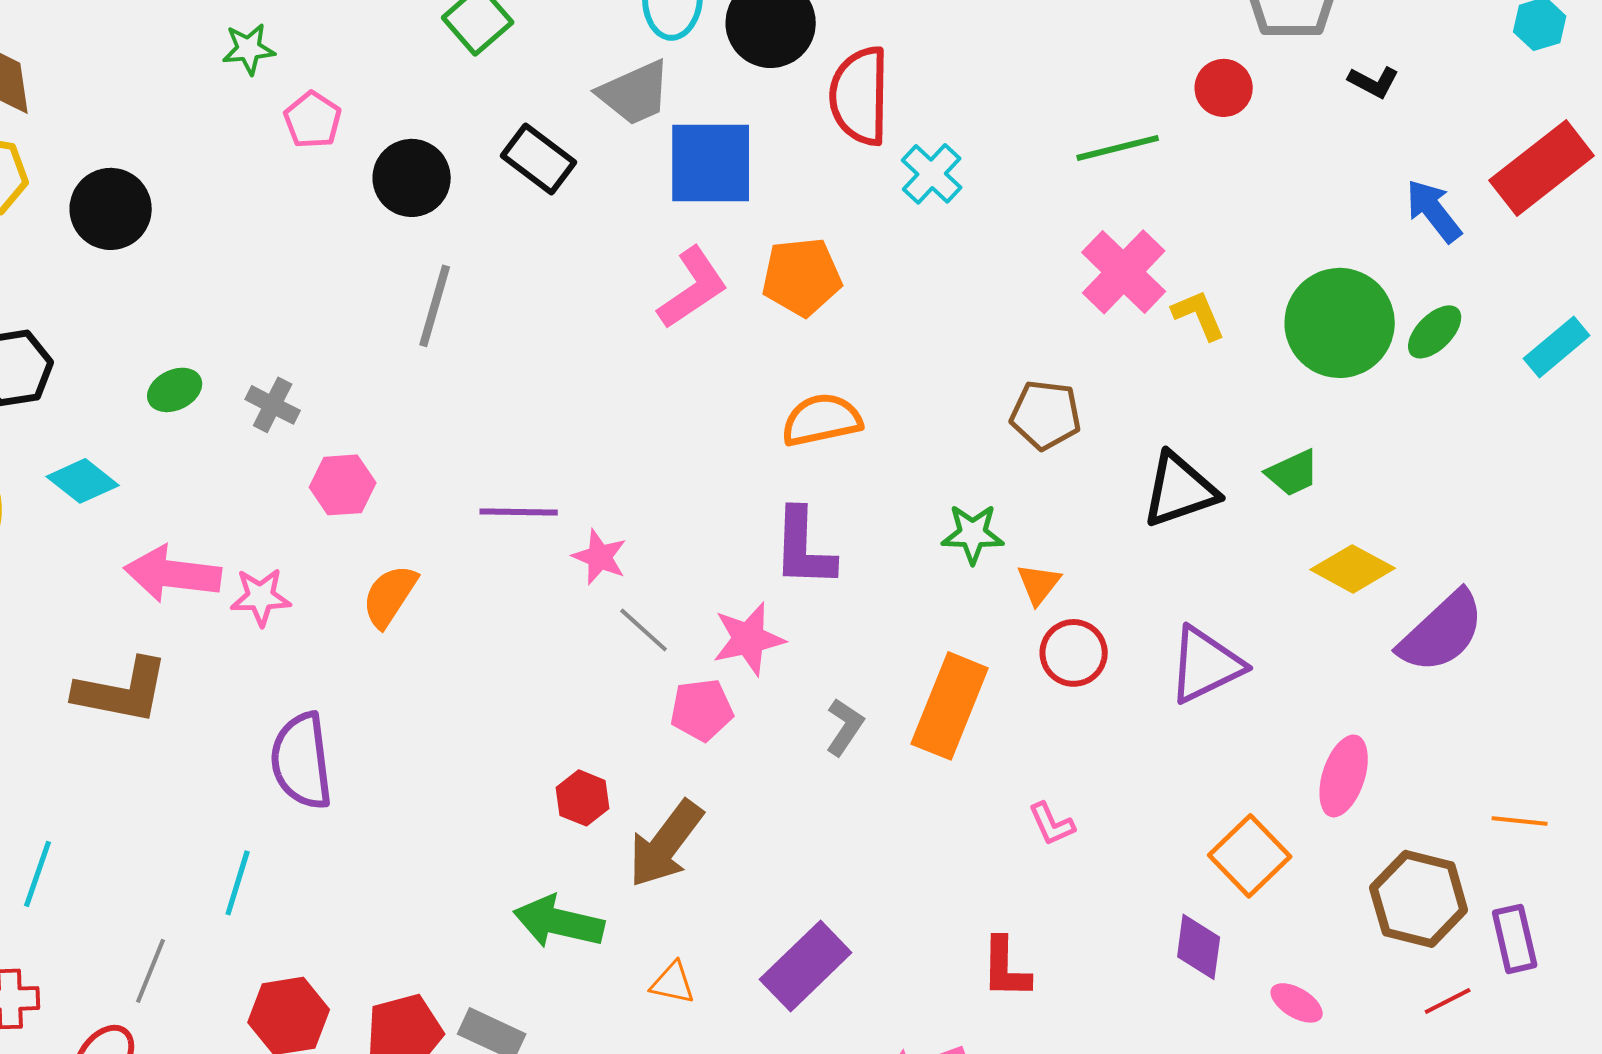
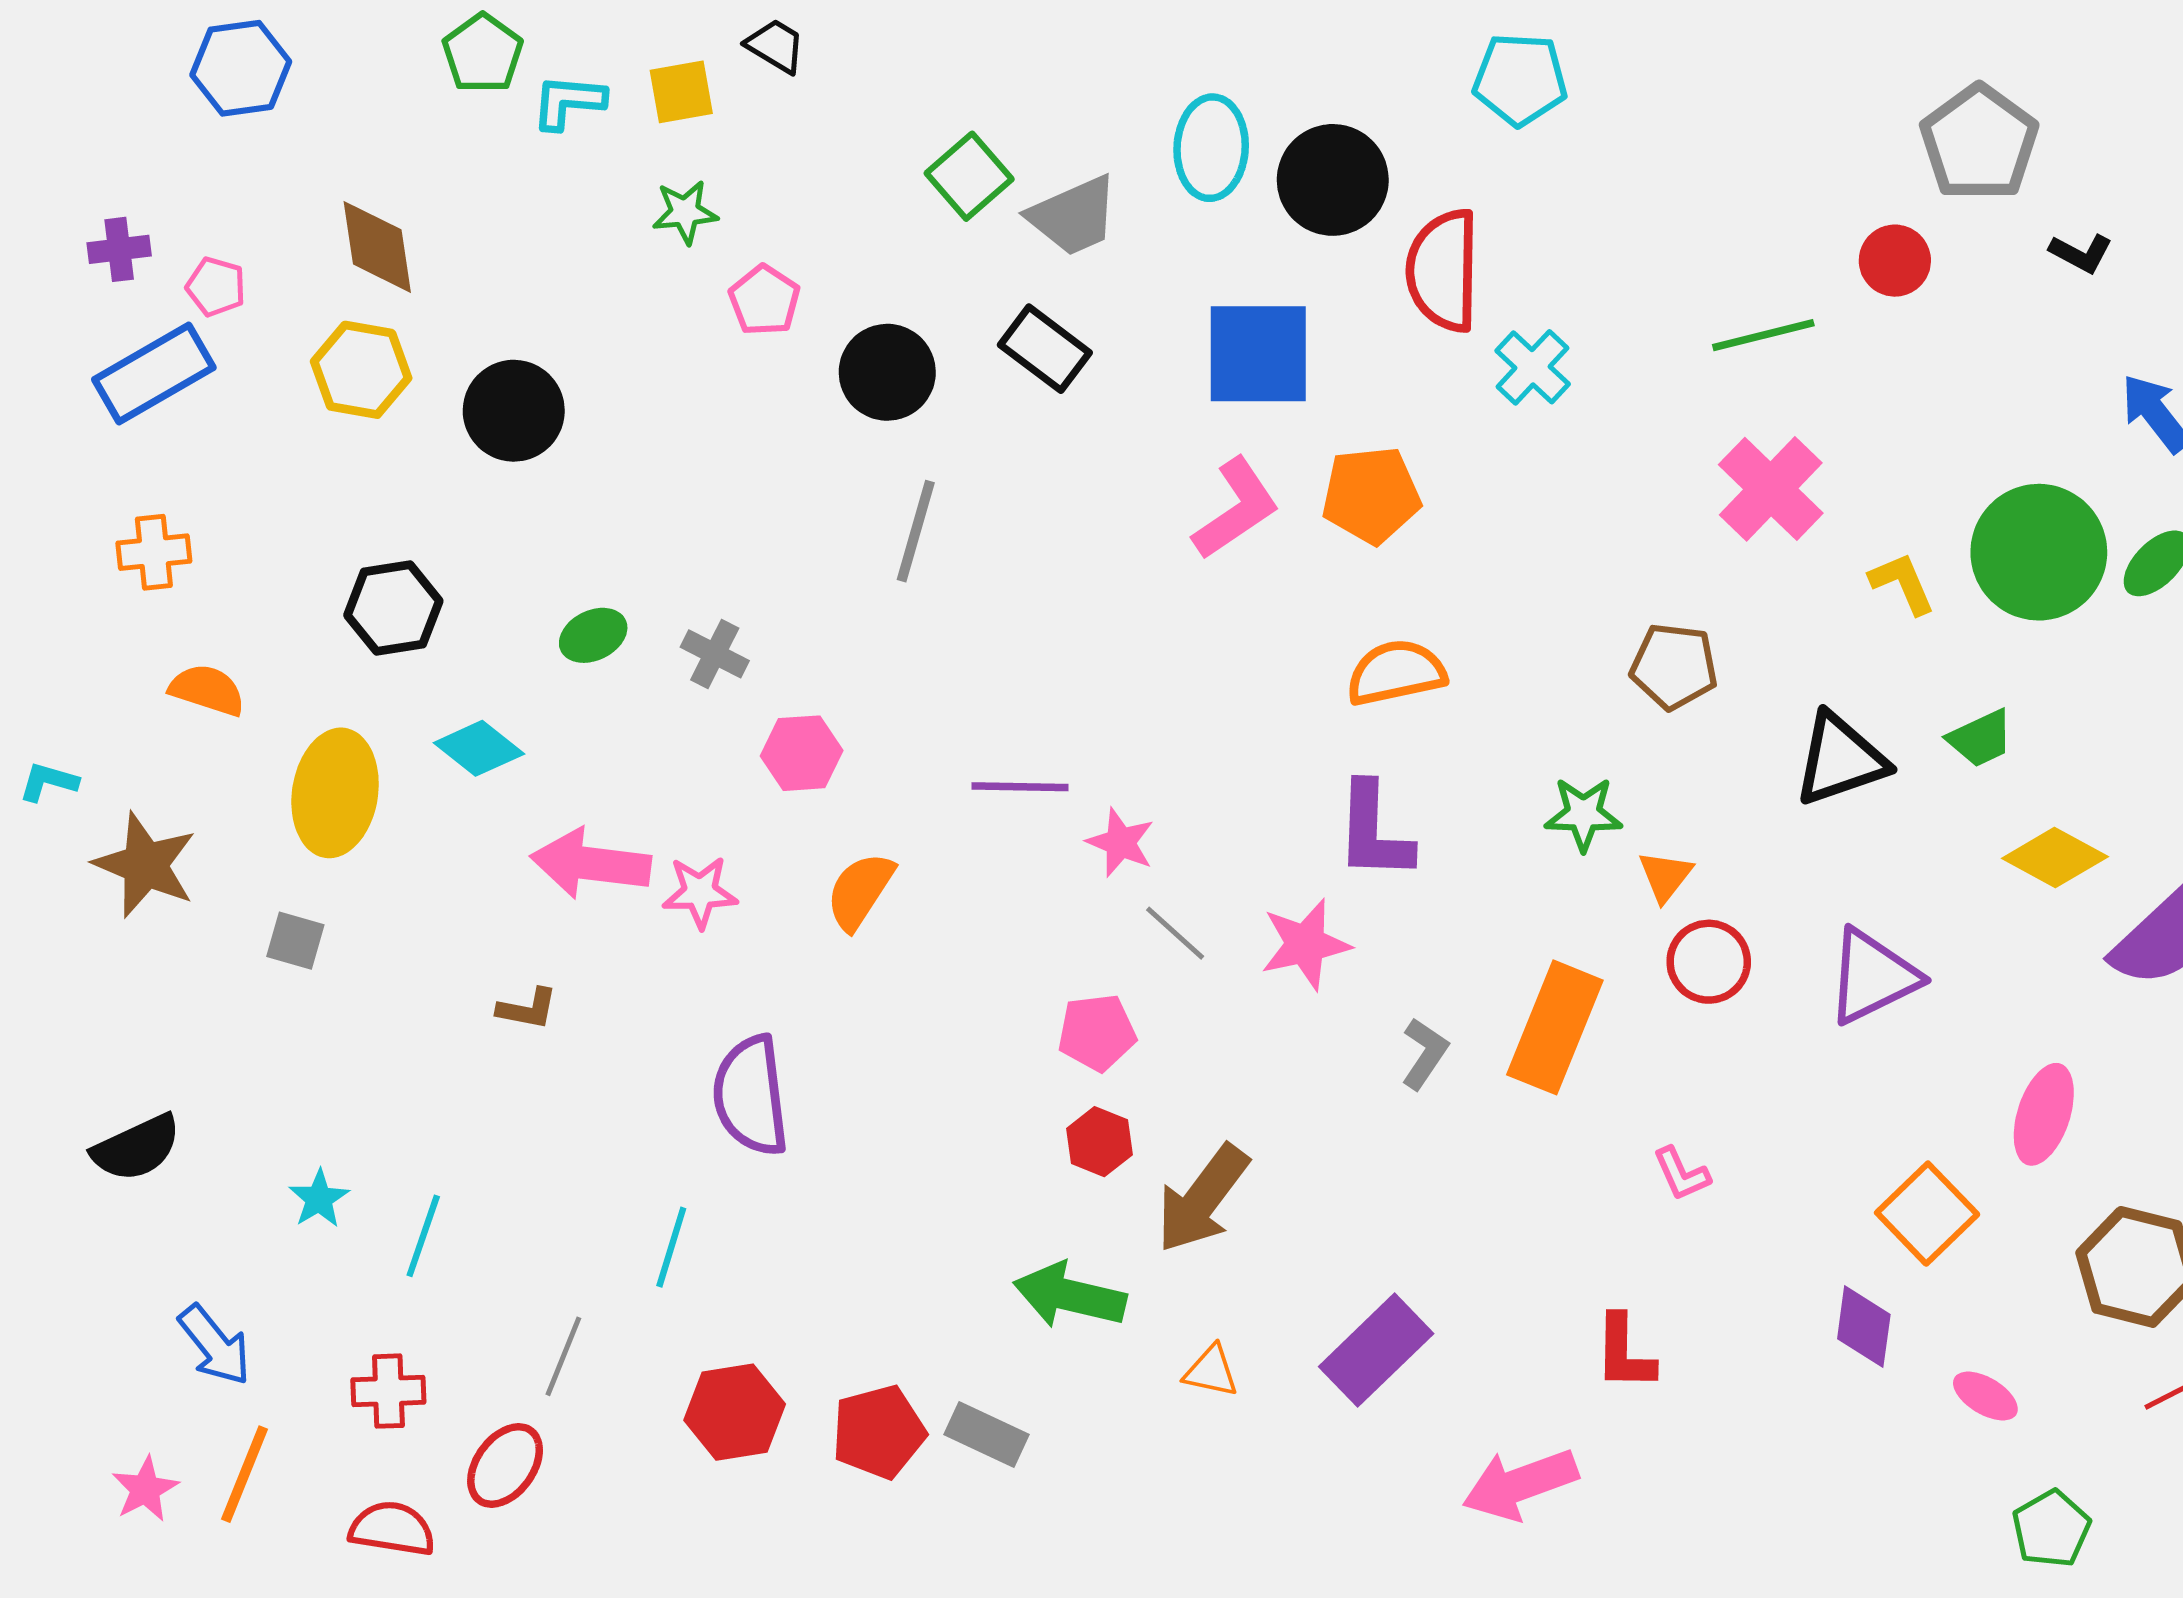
gray trapezoid: (635, 93) -> (1073, 216), moved
yellow L-shape: (1199, 315) -> (1902, 583), moved
brown L-shape: (122, 691) -> (527, 1009), size x0.5
pink pentagon: (702, 710) -> (1097, 1032), moved

